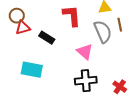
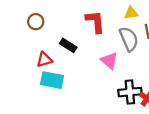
red triangle: (23, 28) -> (44, 60), moved
black cross: (86, 81) -> (130, 92), moved

